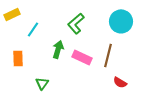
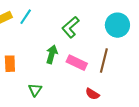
cyan line: (33, 29) -> (26, 17), moved
red semicircle: (120, 82) -> (92, 94), moved

